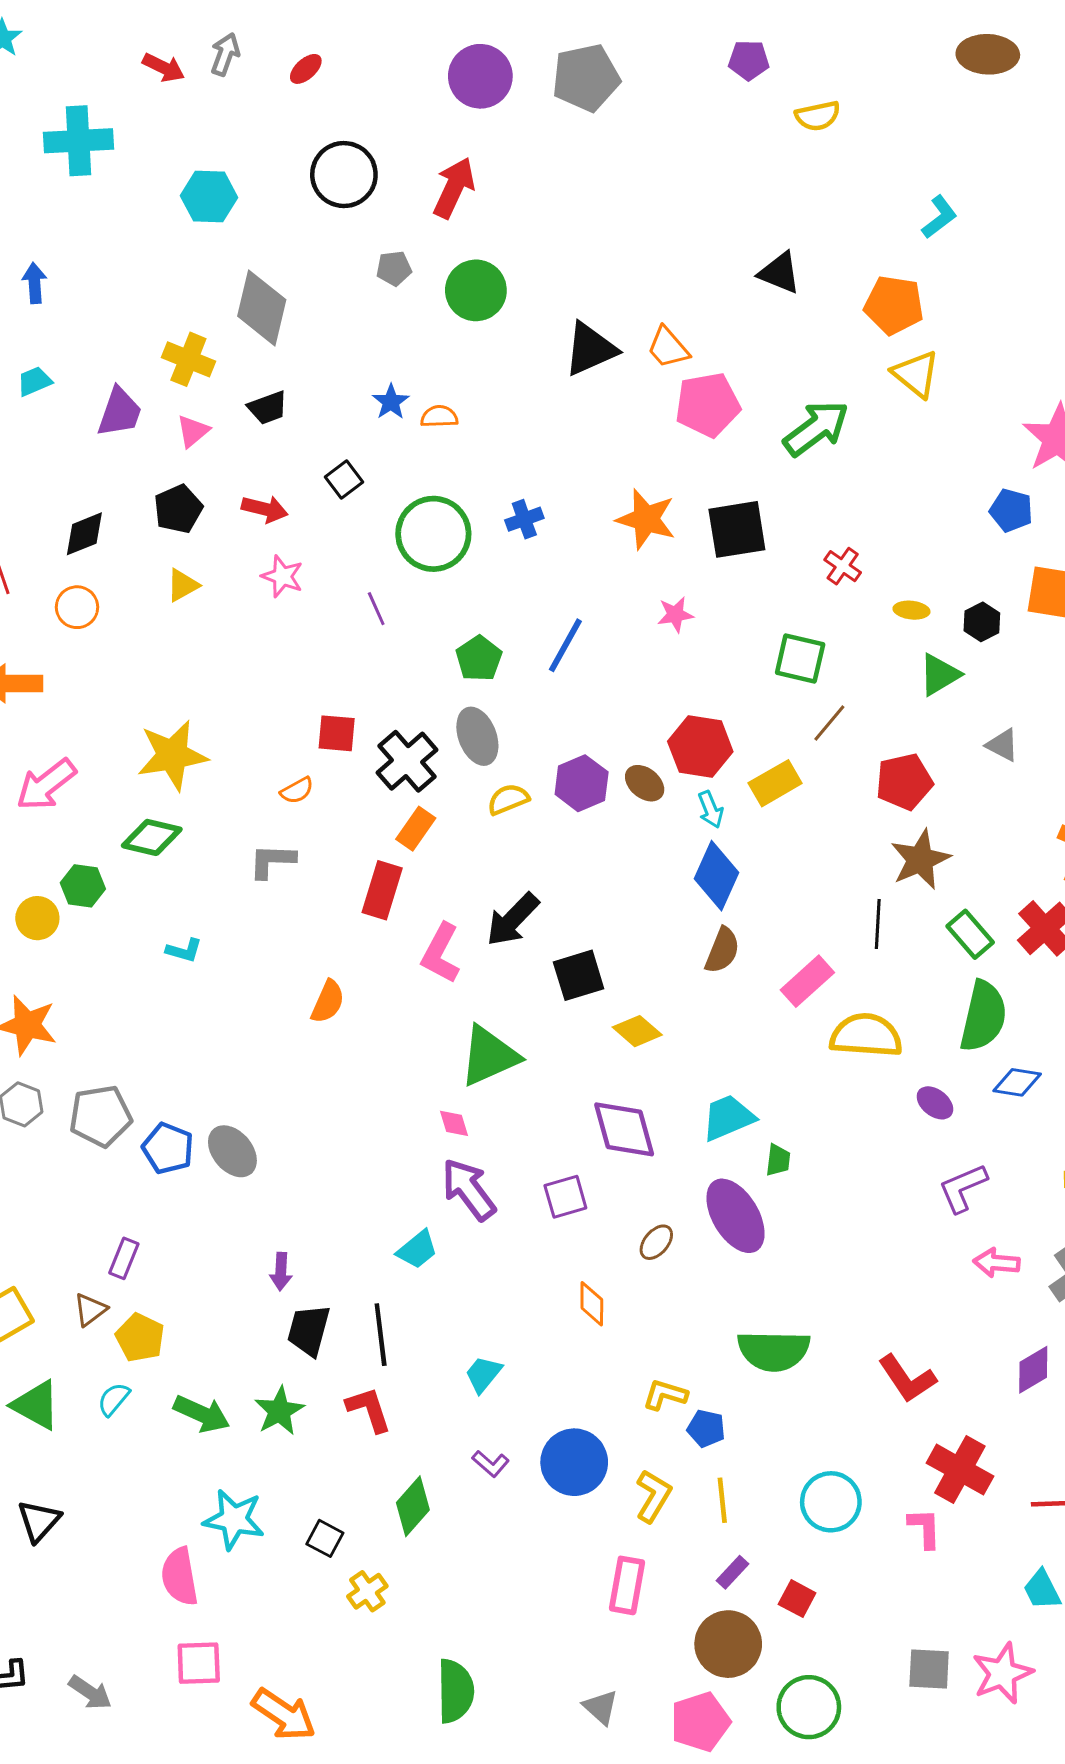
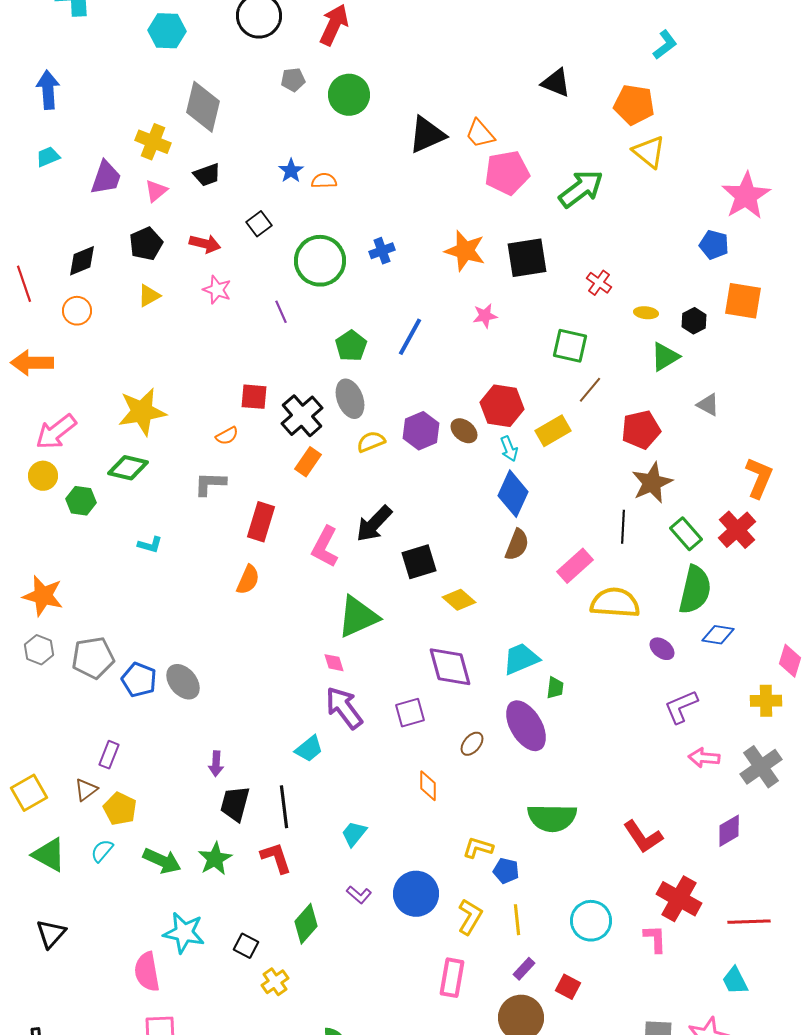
blue arrow: (34, 283) -> (48, 90), size x1.4
red rectangle: (382, 890) -> (261, 522), moved
yellow circle: (37, 918) -> (43, 476), moved

